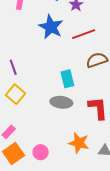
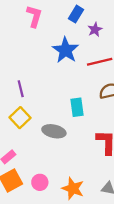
gray ellipse: (61, 102) -> (54, 131), moved
orange star: (79, 143) -> (73, 188), moved

